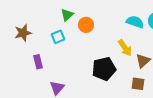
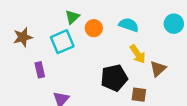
cyan semicircle: (135, 22) -> (129, 25), moved
cyan square: (58, 37) -> (62, 42), size x1.5
brown square: (138, 84) -> (139, 95), moved

